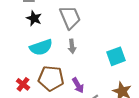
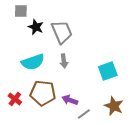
black star: (34, 18) -> (36, 27), moved
purple arrow: (78, 85) -> (70, 100), turned 140

